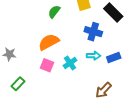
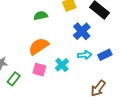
green semicircle: (54, 12) -> (41, 16), turned 48
blue cross: (93, 32) -> (82, 31), turned 36
green rectangle: (18, 84) -> (14, 79), moved

